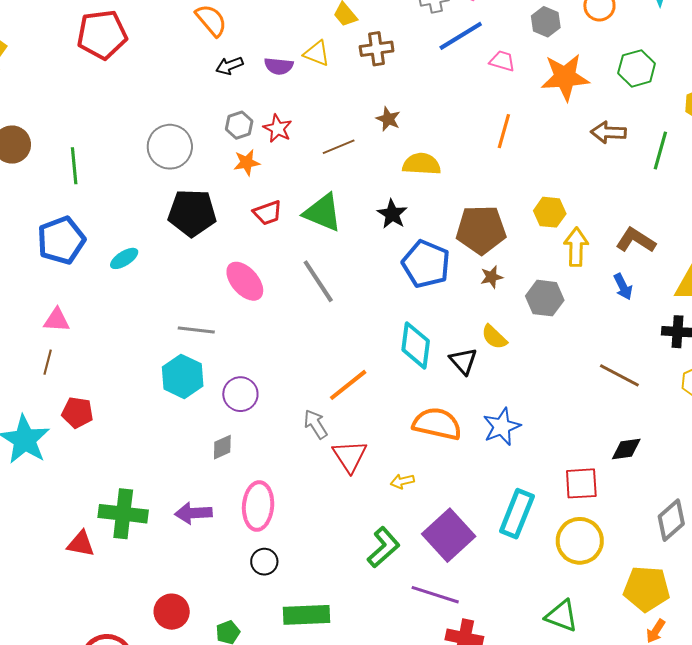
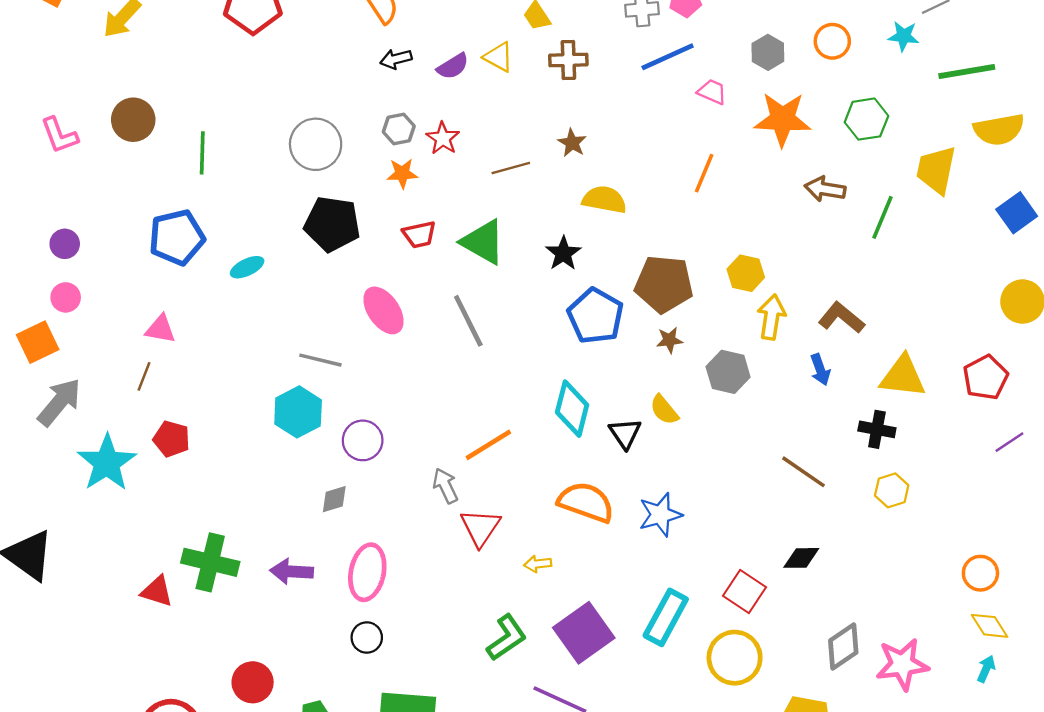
purple semicircle: (279, 66) -> (453, 66), turned -44
red square: (581, 483) -> (744, 591), turned 30

